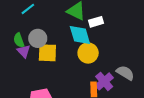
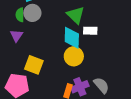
gray circle: (38, 38) -> (32, 13), moved
green semicircle: (19, 40) -> (20, 15), moved
yellow square: (47, 53) -> (34, 65), moved

